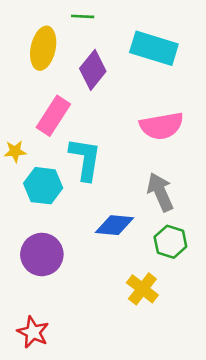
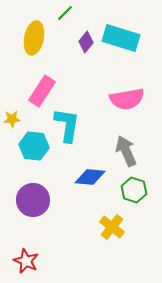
green line: (83, 16) -> (65, 13), turned -48
purple diamond: (93, 70) -> (86, 42), moved, size x0.7

